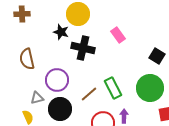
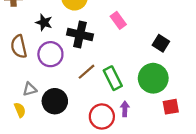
black star: (61, 32) -> (44, 22), moved
purple circle: (57, 80) -> (50, 54), moved
brown line: (89, 94) -> (87, 72), moved

